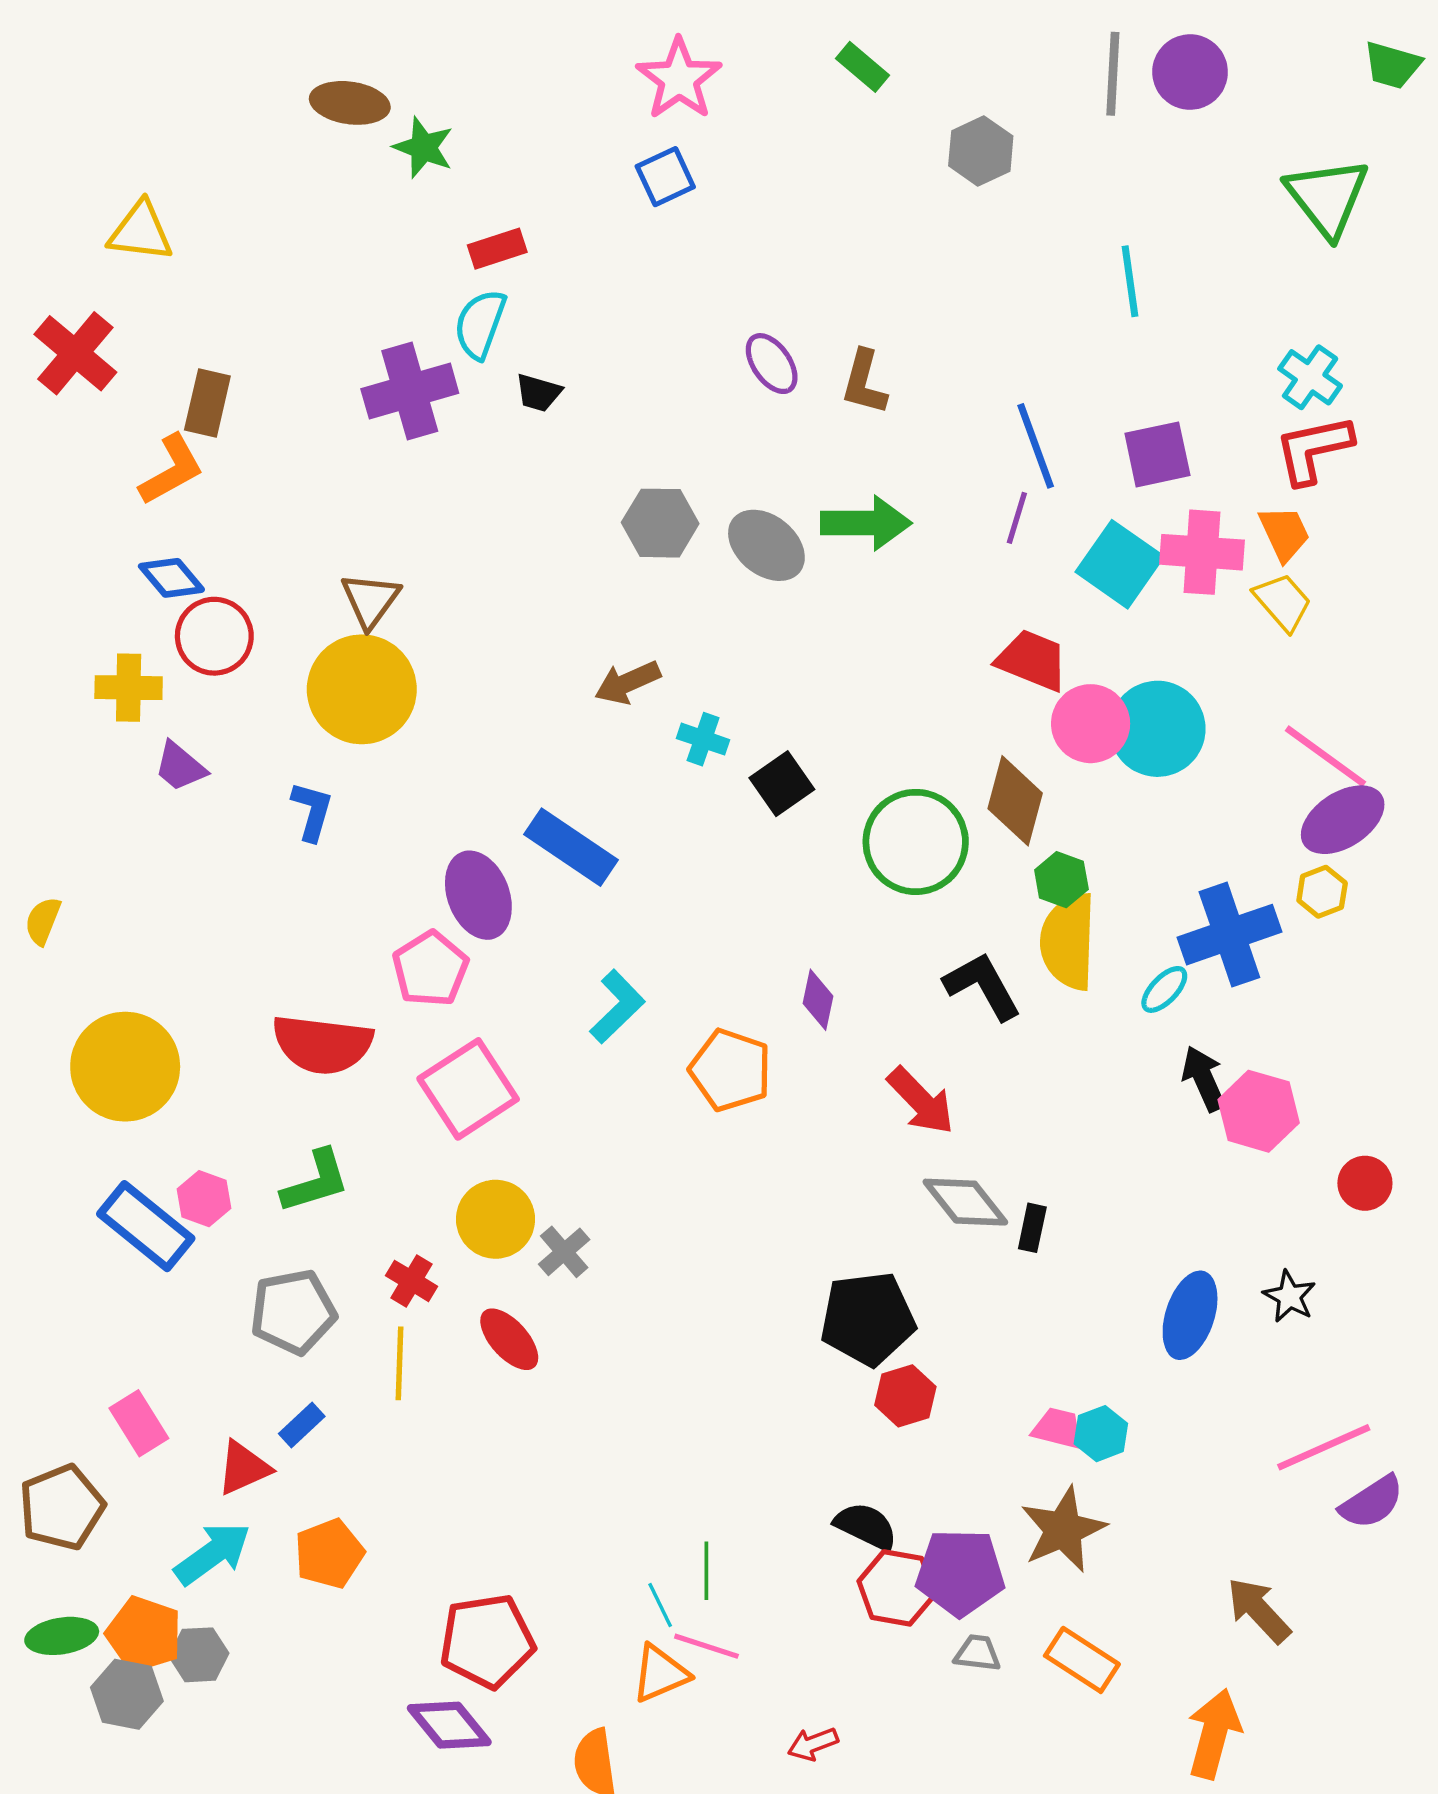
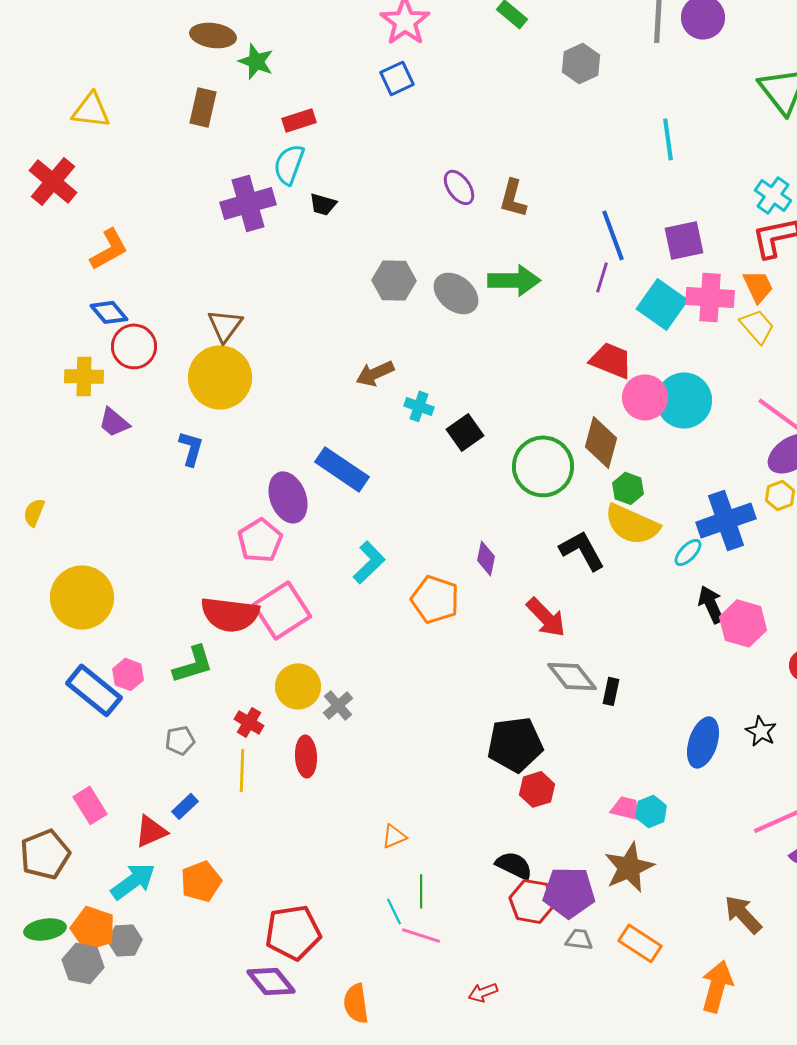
brown rectangle: (207, 403) -> (203, 107), moved
yellow semicircle: (1068, 941) -> (632, 524), turned -68
red semicircle: (322, 1044) -> (230, 614), moved
gray pentagon: (293, 1312) -> (180, 740), size x0.6
red ellipse: (509, 1339) -> (306, 756), turned 39
orange triangle: (660, 1674) -> (394, 836), moved, size x0.7

